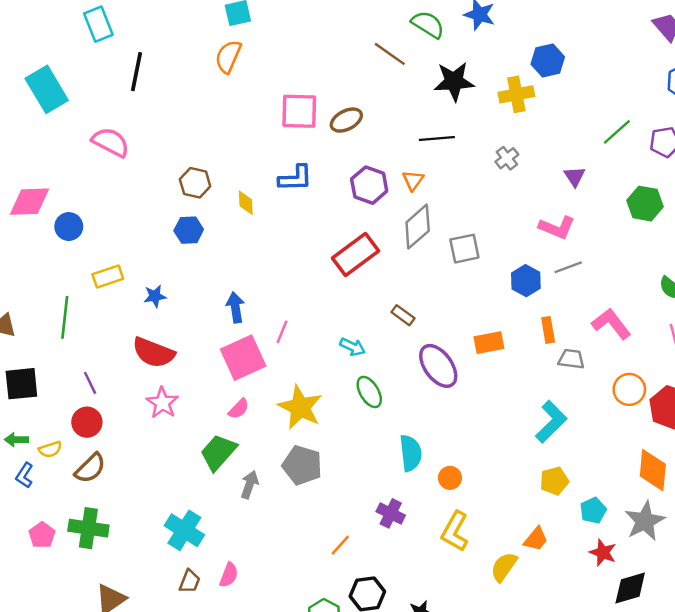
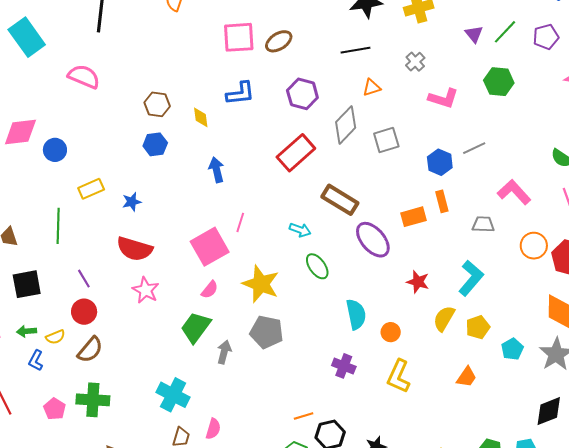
purple triangle: (575, 177) -> (474, 34), moved
orange triangle: (413, 180) -> (372, 88), moved, turned 42
green hexagon: (645, 204) -> (499, 82), moved
pink L-shape: (557, 227) -> (443, 98), moved
blue arrow: (235, 307) -> (217, 170), moved
brown rectangle: (403, 315) -> (340, 200), size x1.8
orange rectangle: (548, 330) -> (442, 201), moved
orange line: (340, 545) -> (304, 416), moved, turned 36
red star: (603, 552) -> (418, 282), moved
yellow semicircle: (504, 567) -> (444, 318), moved

